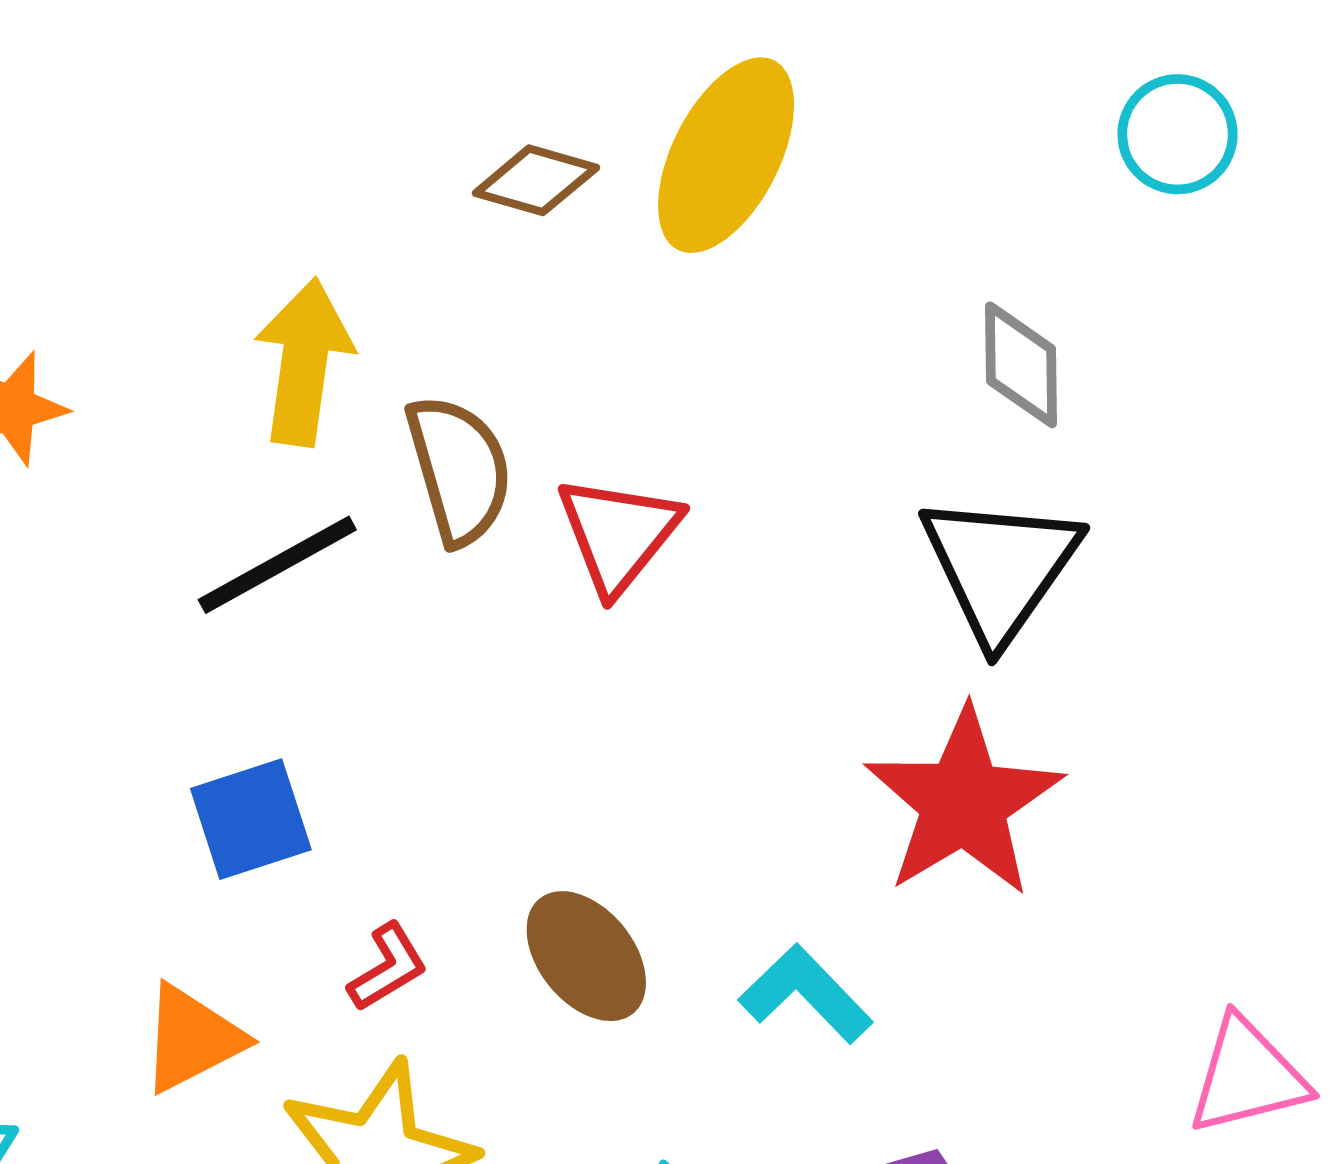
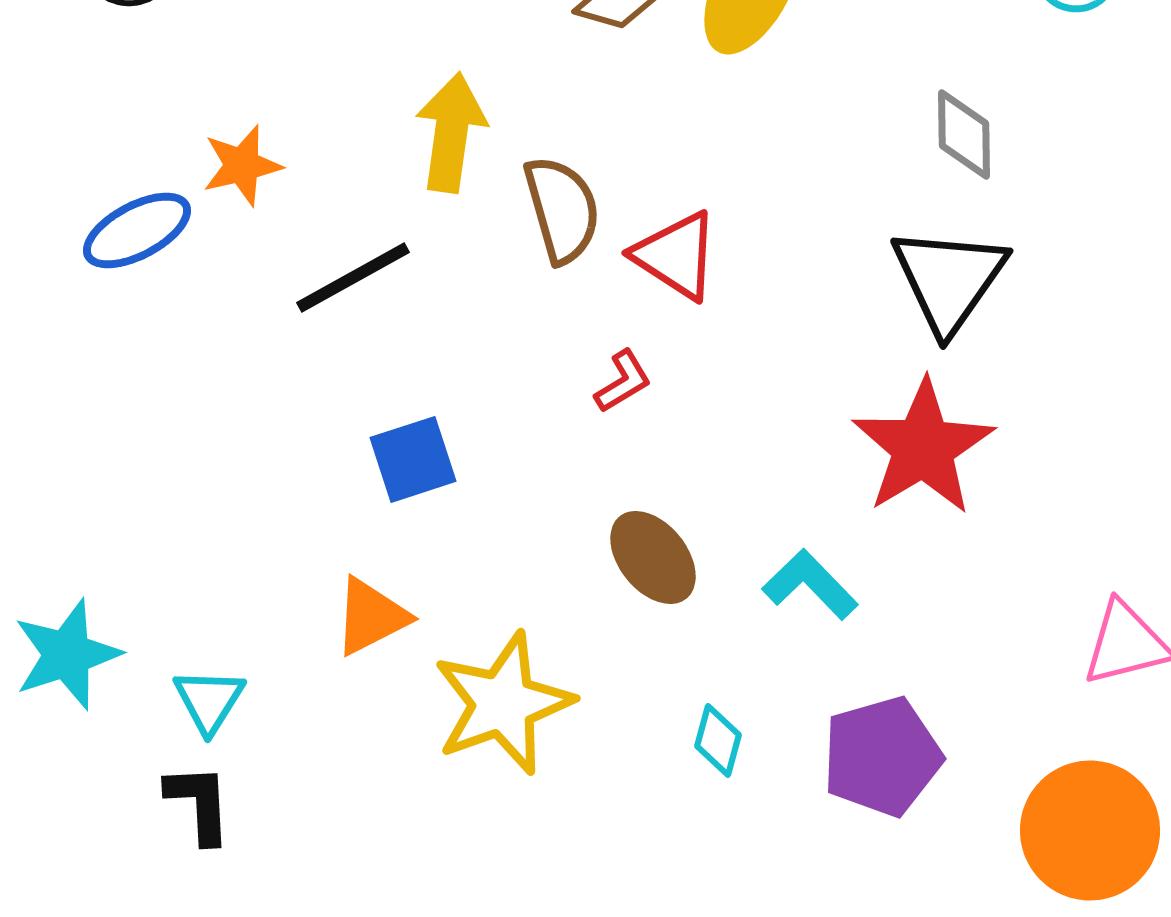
red triangle: (618, 534) -> (676, 255), turned -36
black line: (277, 565) -> (353, 277), moved
red L-shape: (388, 967) -> (623, 381), moved

